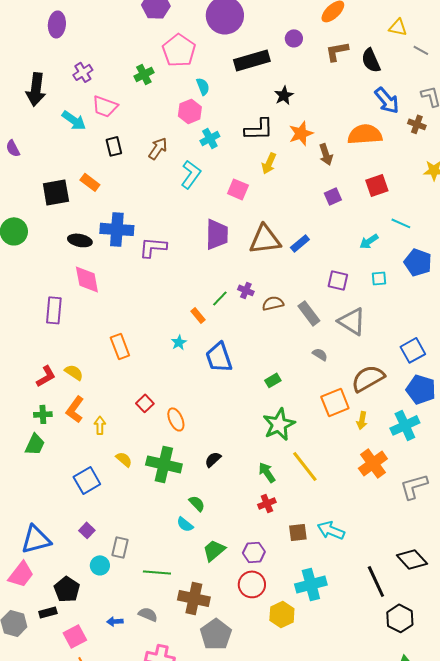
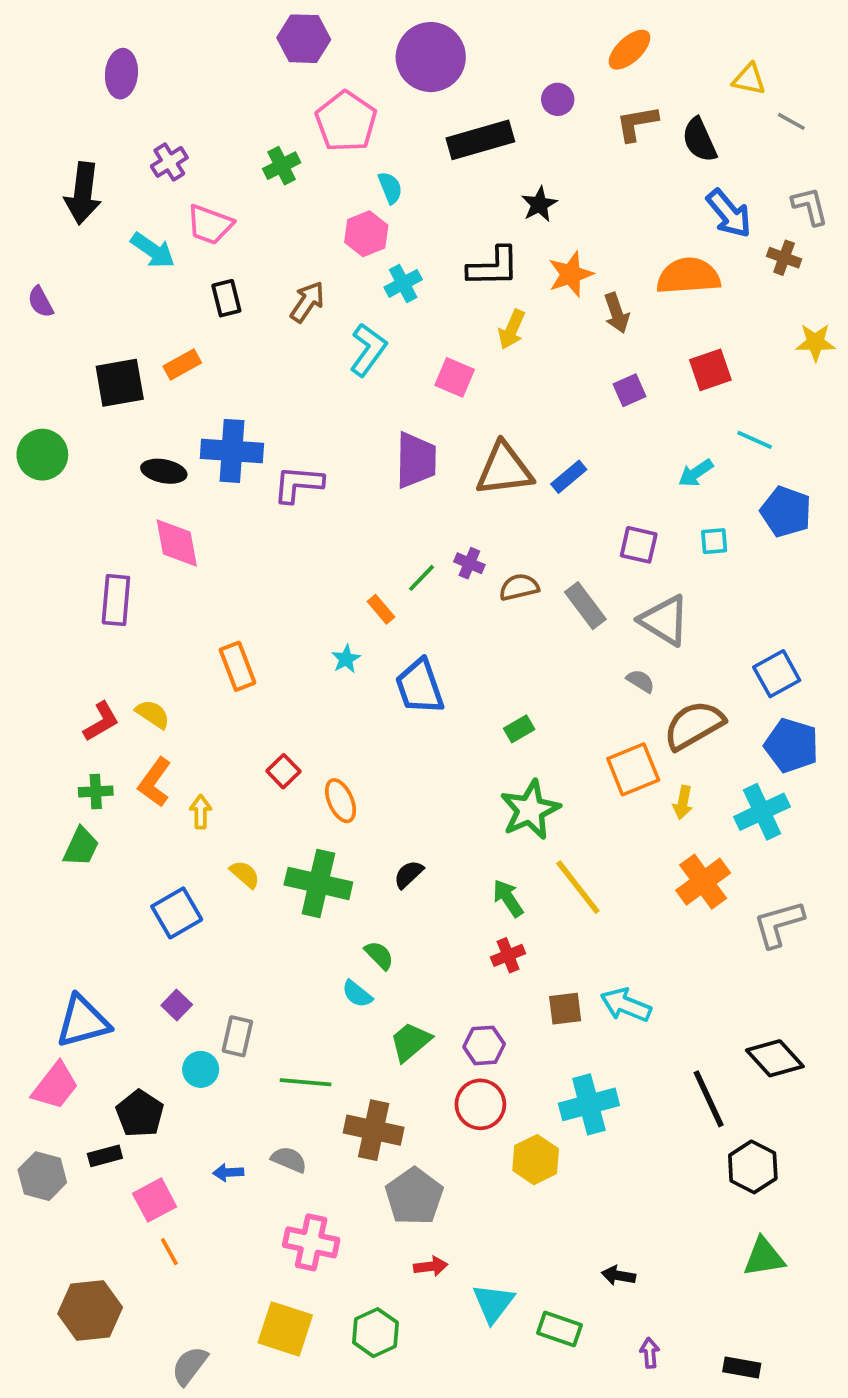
orange rectangle: (90, 182) -> (182, 364), turned -66
gray semicircle: (320, 354) -> (641, 681), moved

